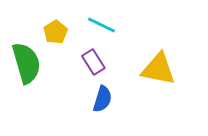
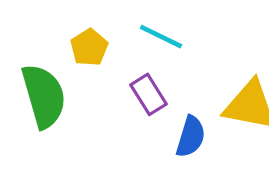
blue semicircle: (102, 99) -> (191, 137), moved

